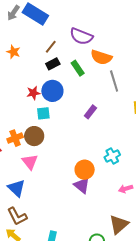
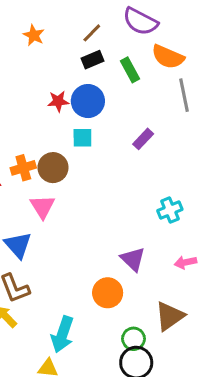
cyan square: (43, 113) -> (82, 138), moved
orange circle: (85, 170) -> (108, 293), moved
purple triangle: (82, 185) -> (133, 259), moved

